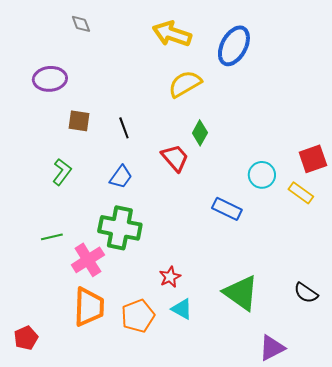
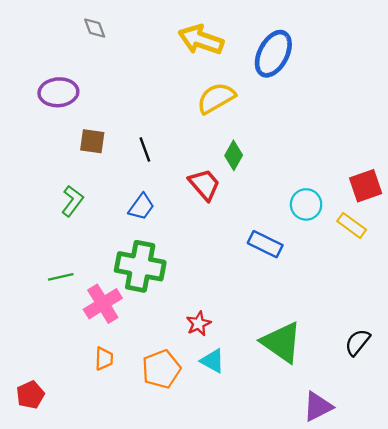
black semicircle: (306, 293) -> (357, 342), turned 95
orange trapezoid: (89, 307) -> (104, 359), size x0.5

